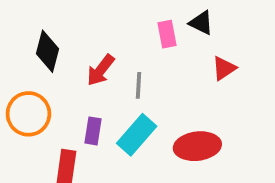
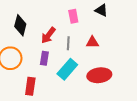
pink rectangle: (167, 34) -> (73, 16), moved
red triangle: (224, 68) -> (92, 42), moved, turned 32
purple rectangle: (93, 131) -> (44, 58), moved

